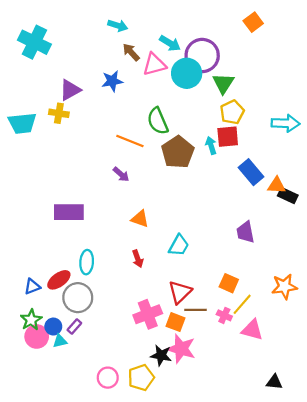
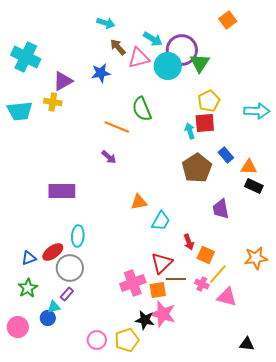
cyan cross: (34, 42) -> (26, 57), moved
green triangle: (223, 83) -> (200, 63), moved
brown pentagon: (178, 152) -> (197, 168), moved
blue rectangle: (251, 172) -> (226, 155), size x0.7
black rectangle: (288, 195) -> (254, 186), moved
orange triangle: (140, 219) -> (139, 202), moved, turned -30
red arrow: (138, 259) -> (189, 242), moved
orange square: (175, 322) -> (158, 290), turned -30
blue circle: (53, 327) -> (48, 318), moved
pink circle: (37, 337) -> (18, 327), moved

